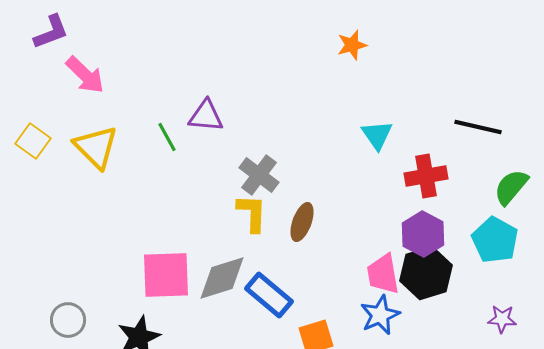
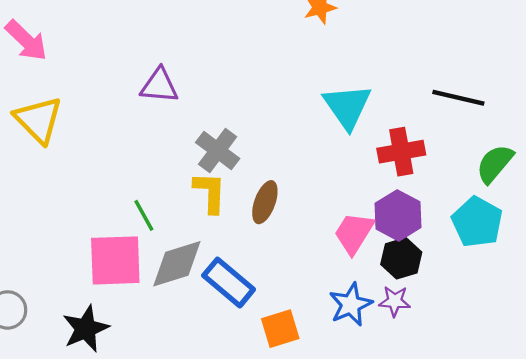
cyan triangle: (377, 135) -> (347, 107), size x1.4
green line: (167, 137) -> (144, 215), moved
black hexagon: (426, 273) -> (401, 258), size x0.7
pink trapezoid: (383, 274) -> (354, 233), moved, turned 42
purple star: (502, 319) -> (395, 301), moved

